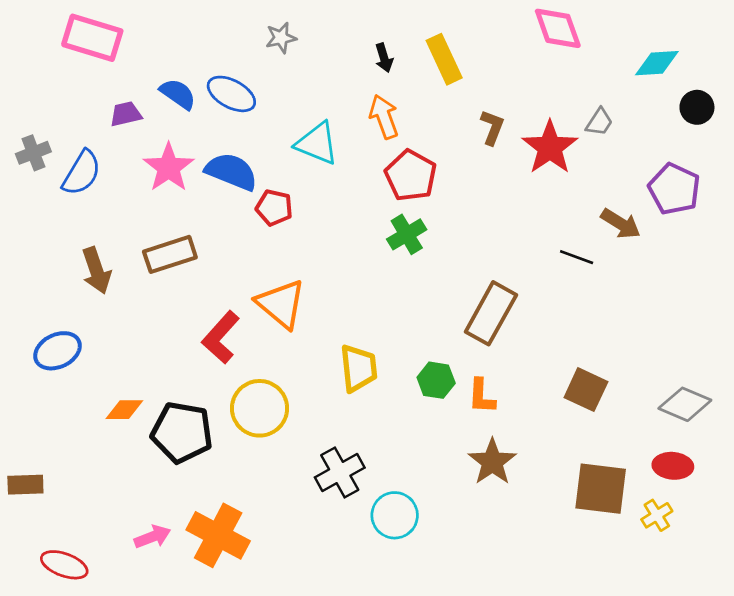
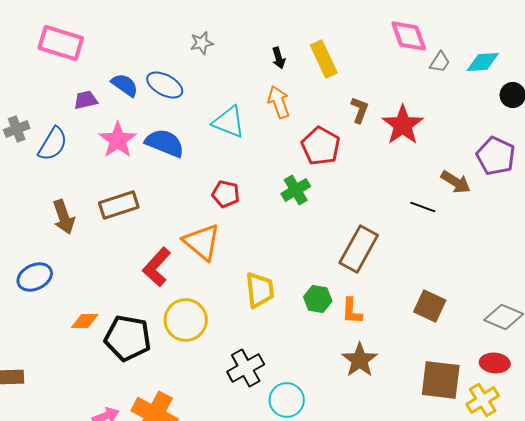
gray trapezoid: (599, 122) -> (440, 62), moved
red pentagon: (411, 176) -> (321, 146), moved
red pentagon: (274, 208) -> (226, 194), moved
yellow cross: (657, 515) -> (483, 400), size x1.4

